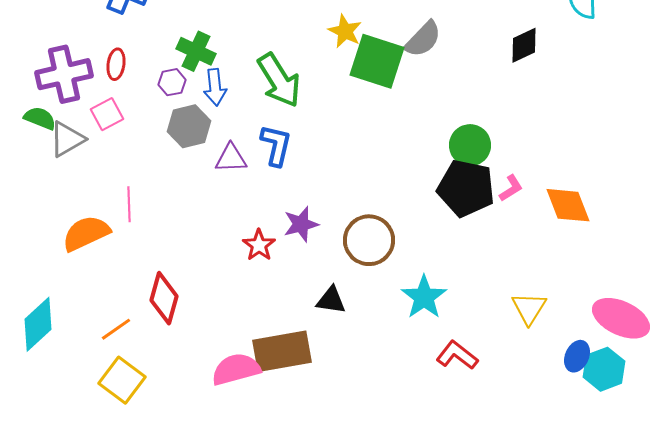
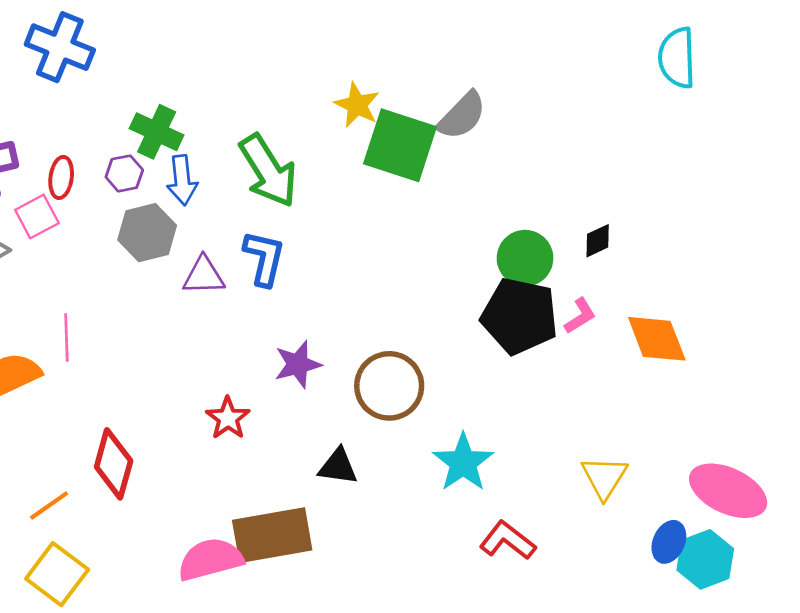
black diamond: (524, 45) -> (598, 241), moved, size x0.7
red ellipse: (116, 64) -> (61, 177), moved
red star: (259, 245) -> (228, 418), moved

